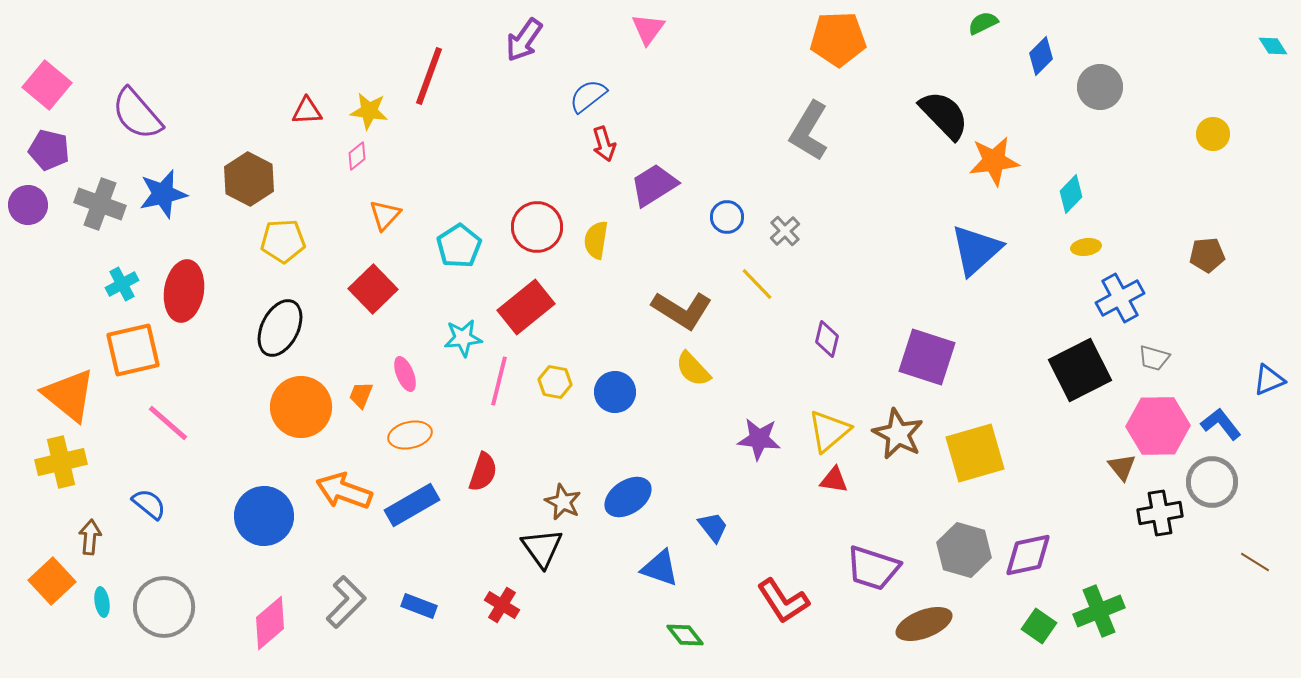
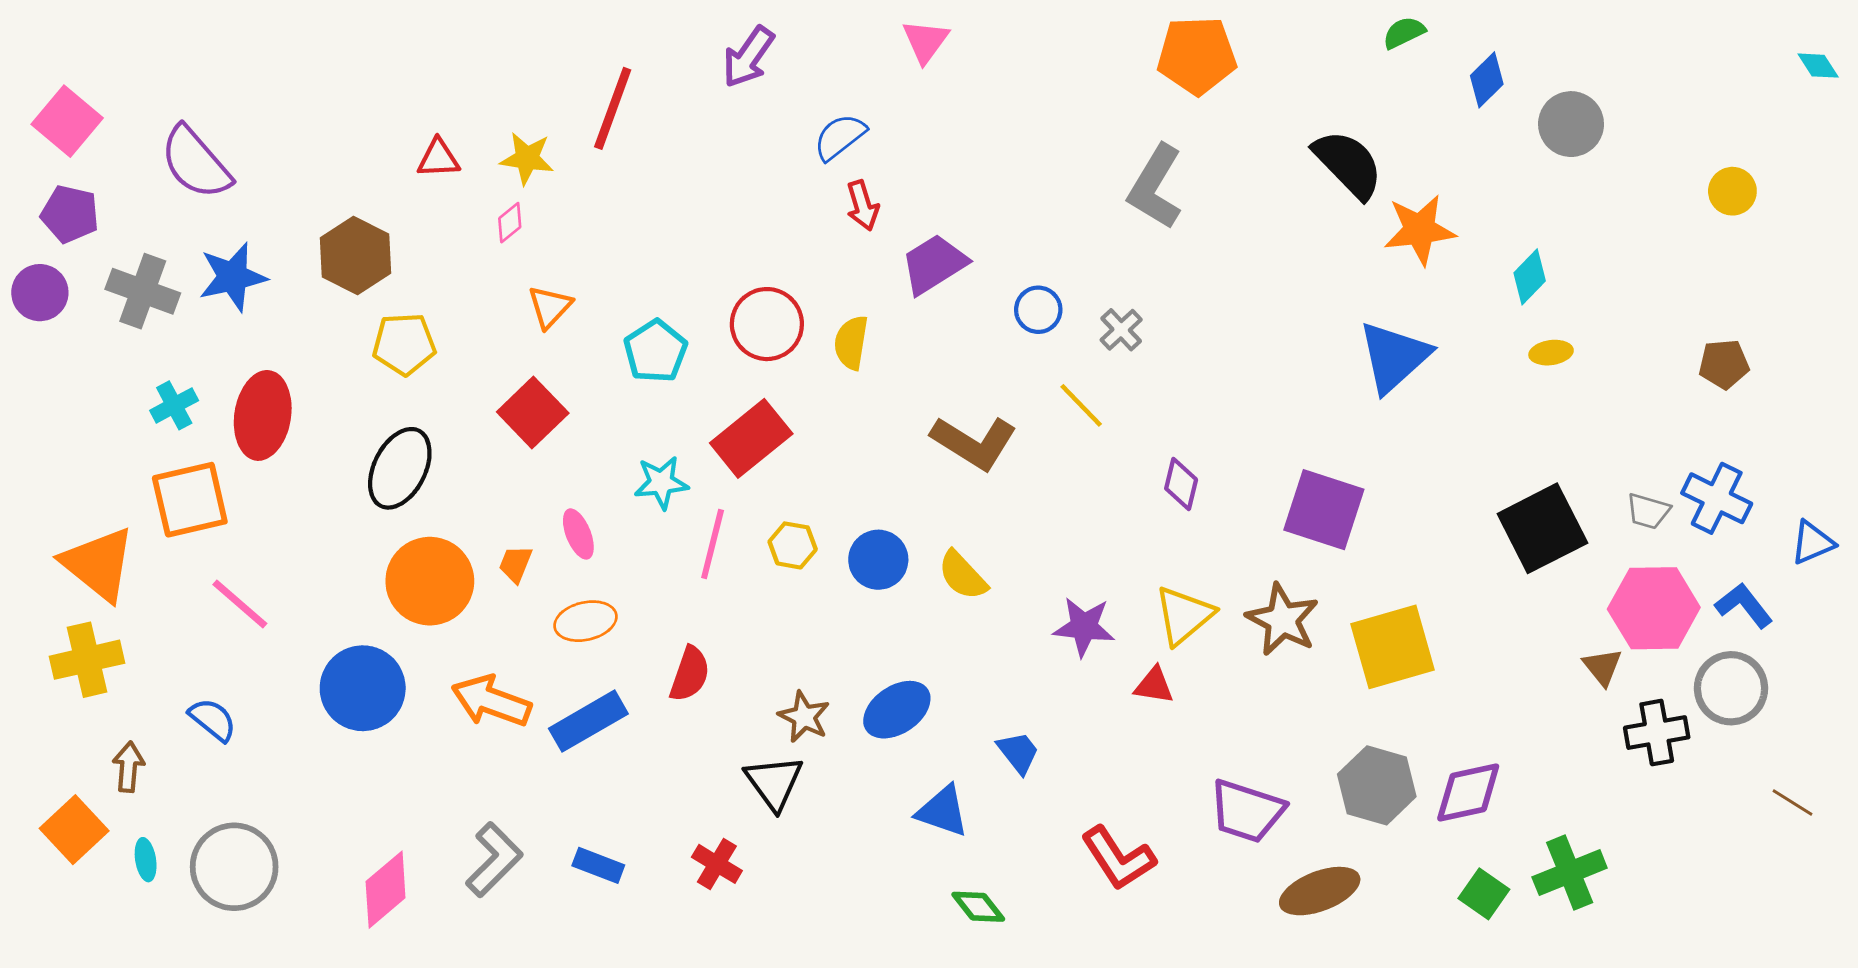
blue cross: (1120, 298) -> (1717, 498), moved, turned -36
yellow semicircle: (693, 369) -> (963, 575), moved
red triangle: (834, 480) -> (1154, 685), moved
blue circle: (264, 516) -> (363, 688), moved

